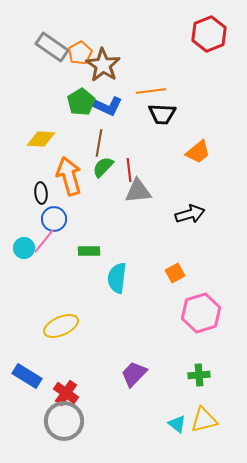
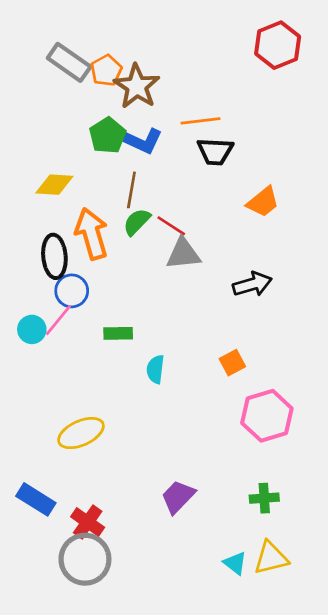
red line: (129, 170) -> (171, 226), turned -50
black ellipse: (41, 193) -> (54, 256), size x1.5
cyan semicircle: (117, 278) -> (155, 369), size x0.7

